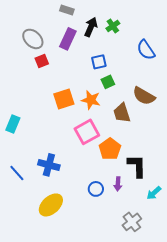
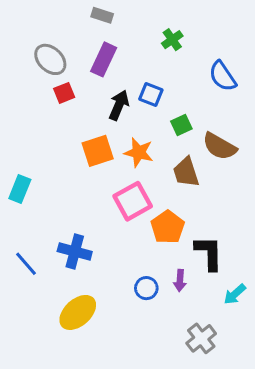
black arrow: (91, 27) -> (119, 105), moved
blue square: (99, 62) -> (151, 95), turned 35
green square: (108, 82) -> (181, 125), moved

